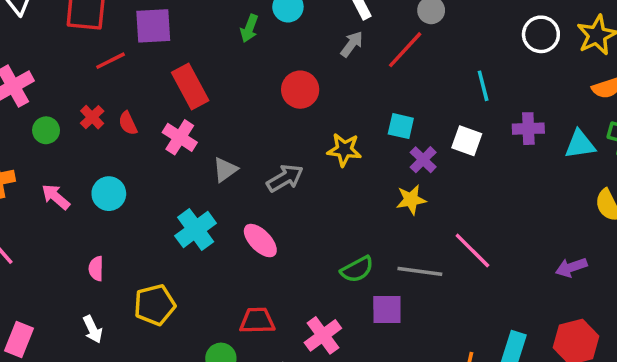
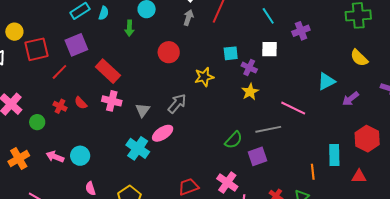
cyan triangle: (580, 144) -> (326, 81), moved
cyan circle: (109, 194) -> (80, 156), moved
pink ellipse: (260, 241) -> (163, 133), moved, turned -60

